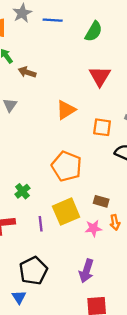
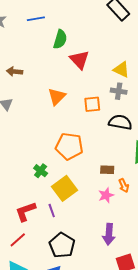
blue line: (53, 20) -> (36, 19), moved
green semicircle: (94, 31) -> (60, 39), moved
green cross: (22, 191) -> (41, 171), moved
yellow square: (66, 212) -> (65, 188), moved
purple line: (41, 224) -> (52, 211), moved

